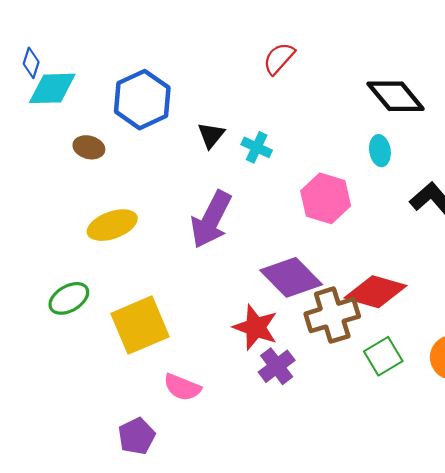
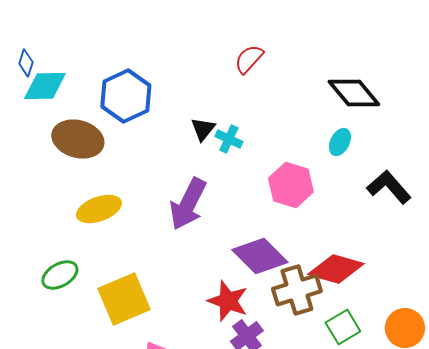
black triangle: (211, 135) -> (203, 129), moved
brown ellipse: (89, 147) -> (78, 139), size x1.8
cyan ellipse: (380, 151) -> (340, 142), turned 36

